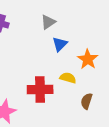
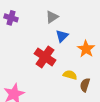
yellow semicircle: (68, 78) -> (70, 75), moved
red cross: (40, 89) -> (45, 57), moved, turned 35

